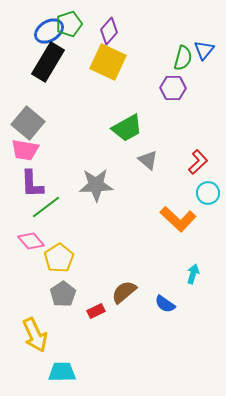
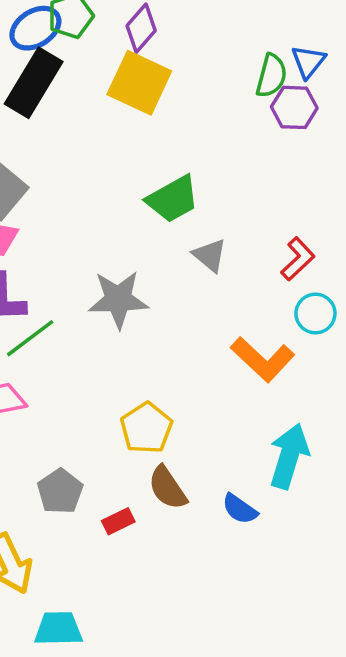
purple hexagon: (173, 88) -> (294, 107), moved
yellow pentagon: (59, 258) -> (146, 428), moved
cyan arrow: (193, 274) -> (289, 456), size x1.8
brown semicircle: (124, 292) -> (168, 488), turned -84

